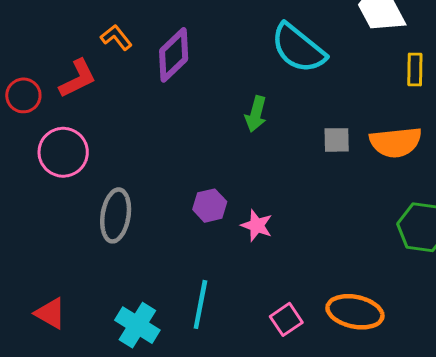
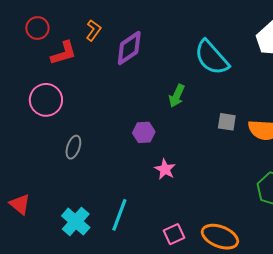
orange L-shape: (116, 37) -> (93, 30), turned 65
red circle: (23, 95) -> (37, 28), moved
purple hexagon: (210, 206) -> (144, 132), moved
gray ellipse: (116, 215) -> (73, 147), size x0.7

